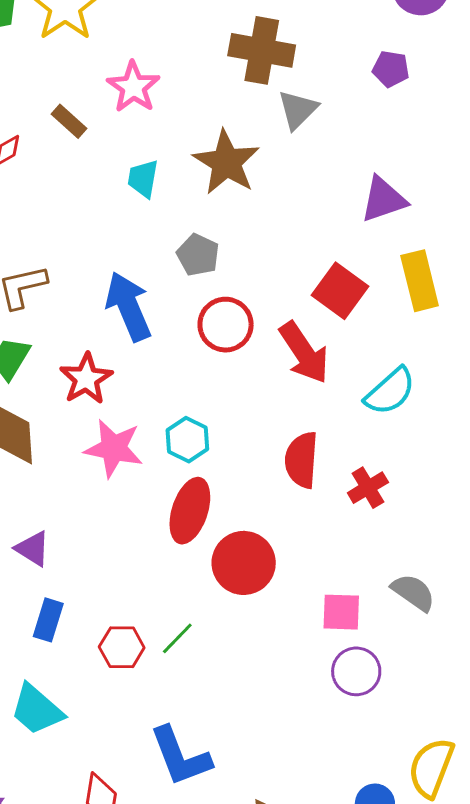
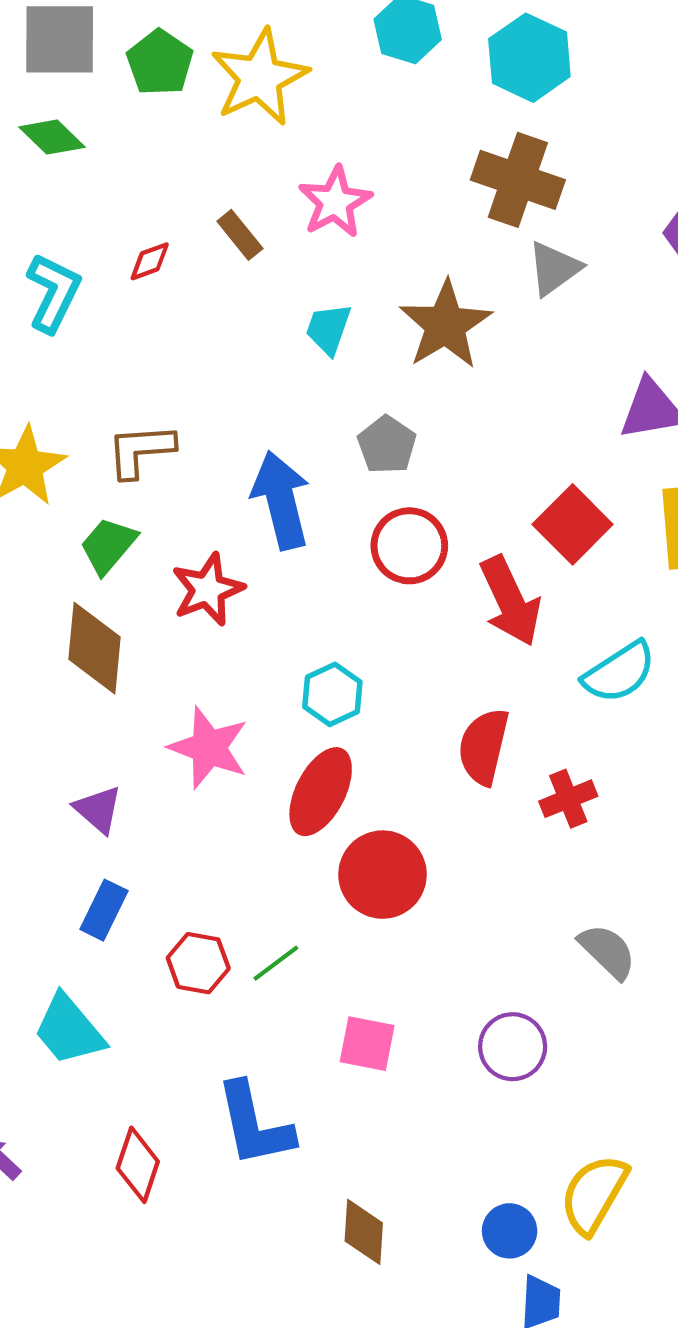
pink star: (114, 448) -> (209, 748), moved
pink square: (341, 612) -> (367, 1044), moved

